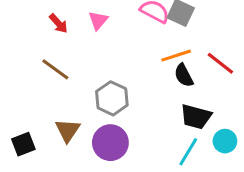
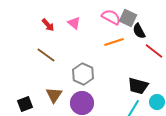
pink triangle: (98, 20) -> (74, 23), turned -32
orange line: (176, 56) -> (114, 42), moved
black semicircle: (184, 75) -> (139, 31), moved

